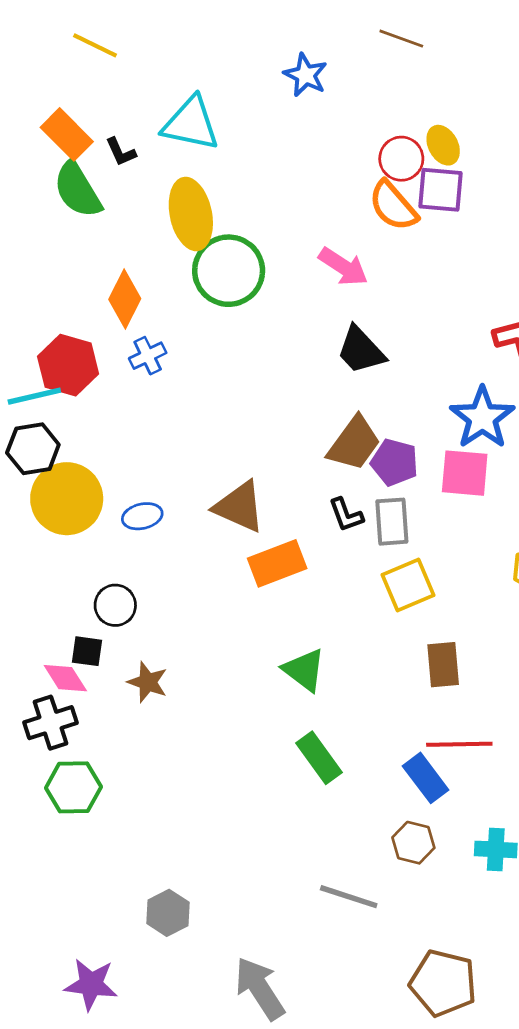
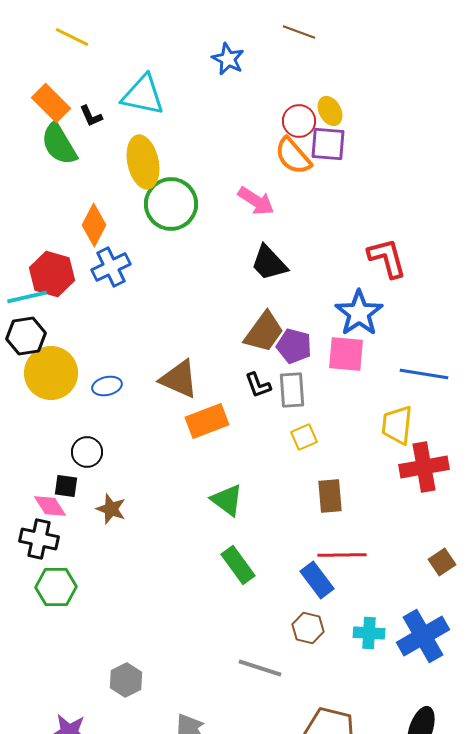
blue cross: (148, 356) -> (111, 267), size x1.4
yellow square: (408, 585) -> (304, 437), size x0.7
black cross: (51, 723) -> (39, 539), turned 30

